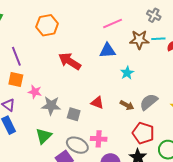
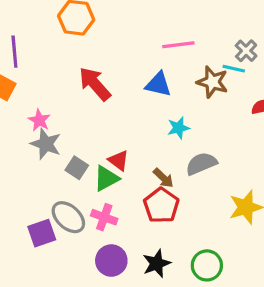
cyan line: (158, 39) -> (234, 69), moved
pink star: (35, 92) -> (39, 120), moved
gray semicircle: (149, 102) -> (201, 164), moved
red pentagon: (143, 133) -> (161, 205), moved
green triangle: (44, 136) -> (106, 178), moved

